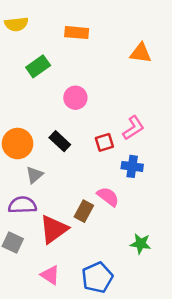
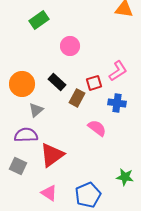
brown rectangle: (84, 211) -> (77, 98), moved
green star: (141, 244) -> (125, 177), moved

